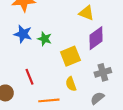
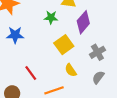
green star: (45, 39) -> (51, 17), moved

